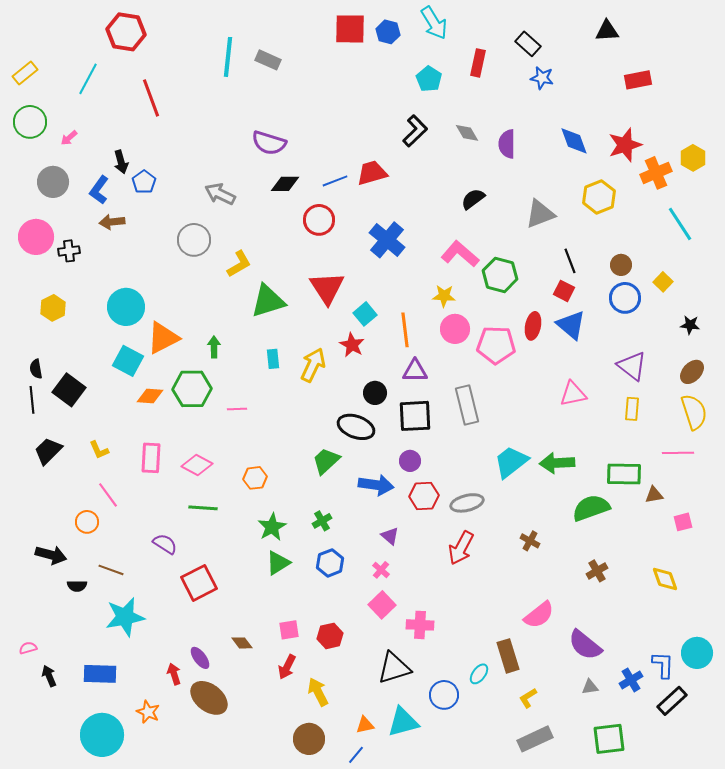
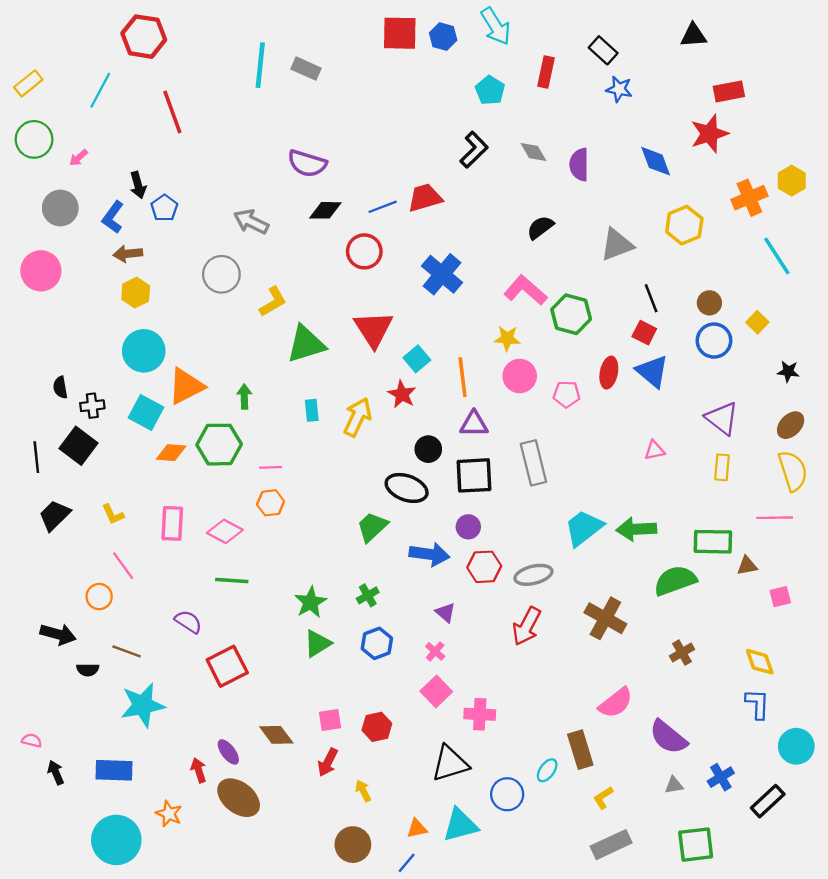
red star: (625, 145) -> (709, 134), moved
black cross: (69, 251) -> (92, 406), moved
yellow hexagon: (53, 308) -> (136, 293), moved
pink pentagon: (496, 345) -> (567, 394), size x0.6
black semicircle: (36, 369) -> (60, 387), moved
pink triangle: (573, 394) -> (655, 450), size x0.7
orange hexagon: (255, 478) -> (271, 503), moved
brown cross: (530, 541) -> (605, 618), size x1.8
brown diamond: (242, 643) -> (276, 735), size x1.4
pink semicircle: (28, 648) -> (32, 741), turned 30
blue L-shape: (663, 665) -> (757, 704), moved
yellow arrow: (318, 692) -> (363, 791), size x0.7

